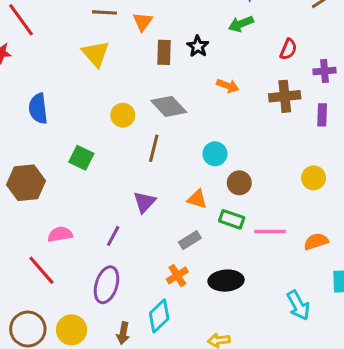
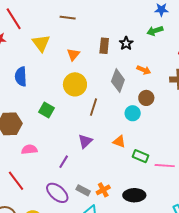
orange triangle: (143, 22) -> (73, 54), moved
yellow triangle: (96, 54) -> (41, 43), moved
gray diamond: (169, 106) -> (118, 81), moved, turned 60
yellow circle: (123, 115) -> (75, 84), size x1.5
brown circle: (239, 183) -> (146, 98), moved
pink semicircle: (60, 234) -> (29, 149), moved
gray rectangle: (190, 240) -> (83, 190), moved, turned 56
purple ellipse: (106, 285) -> (57, 193), turned -70

